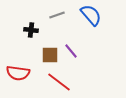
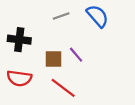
black cross: (31, 30) -> (19, 40), moved, size x1.5

